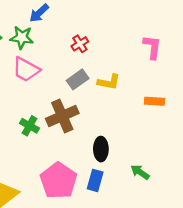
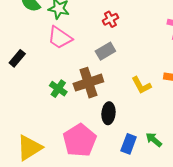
yellow L-shape: (109, 82) -> (141, 85), moved, turned 45
black ellipse: (101, 149) -> (108, 113), moved
blue rectangle: (95, 180) -> (129, 144), moved

